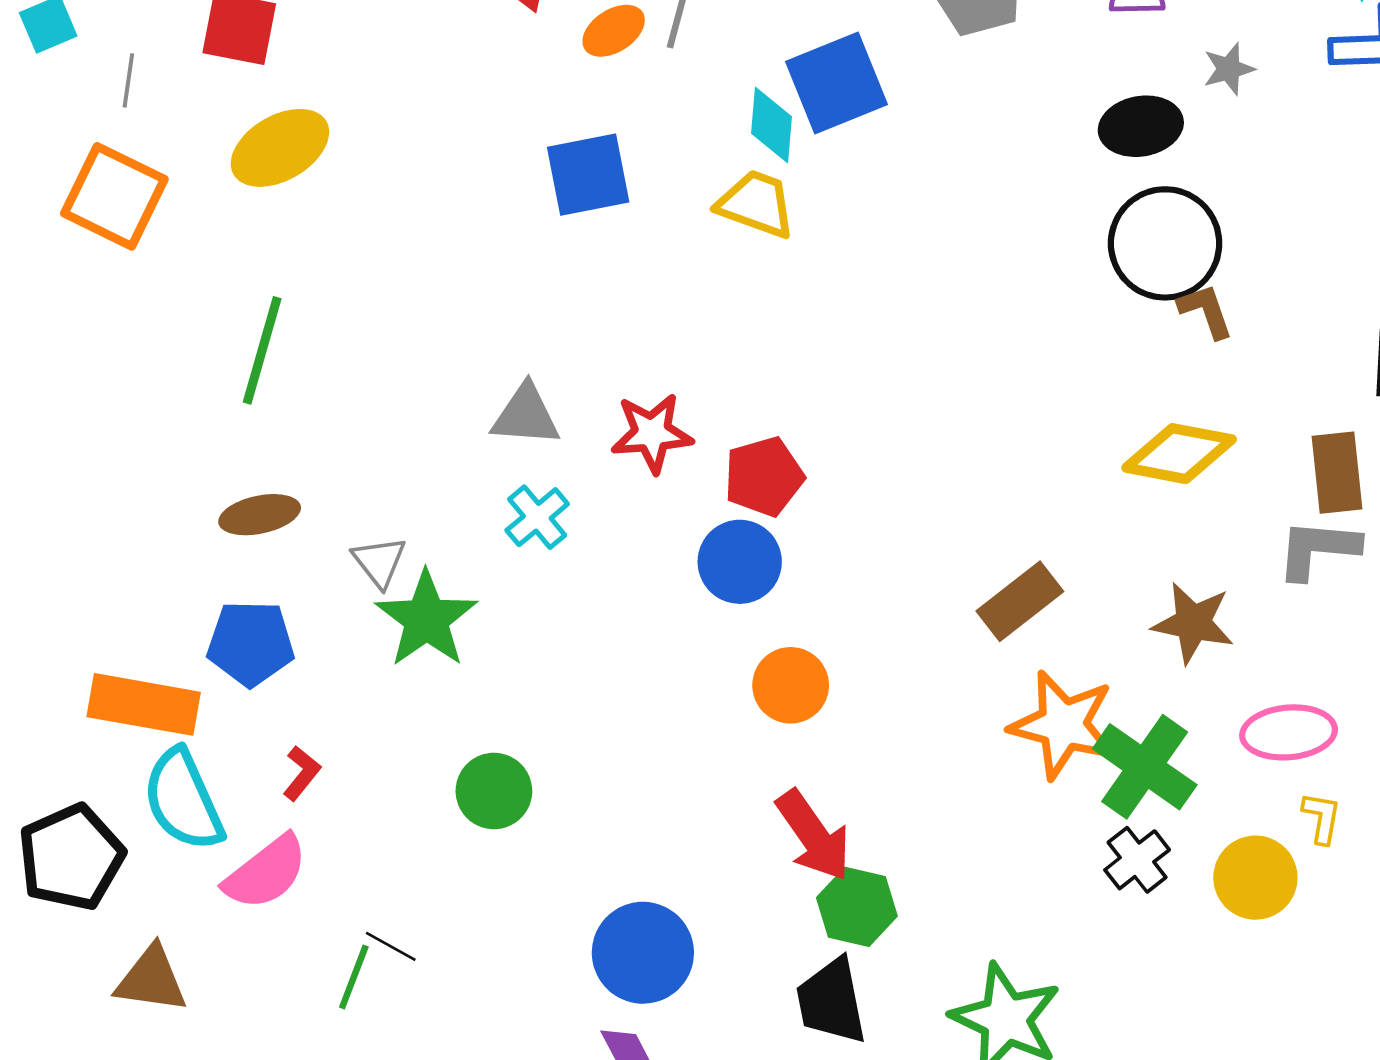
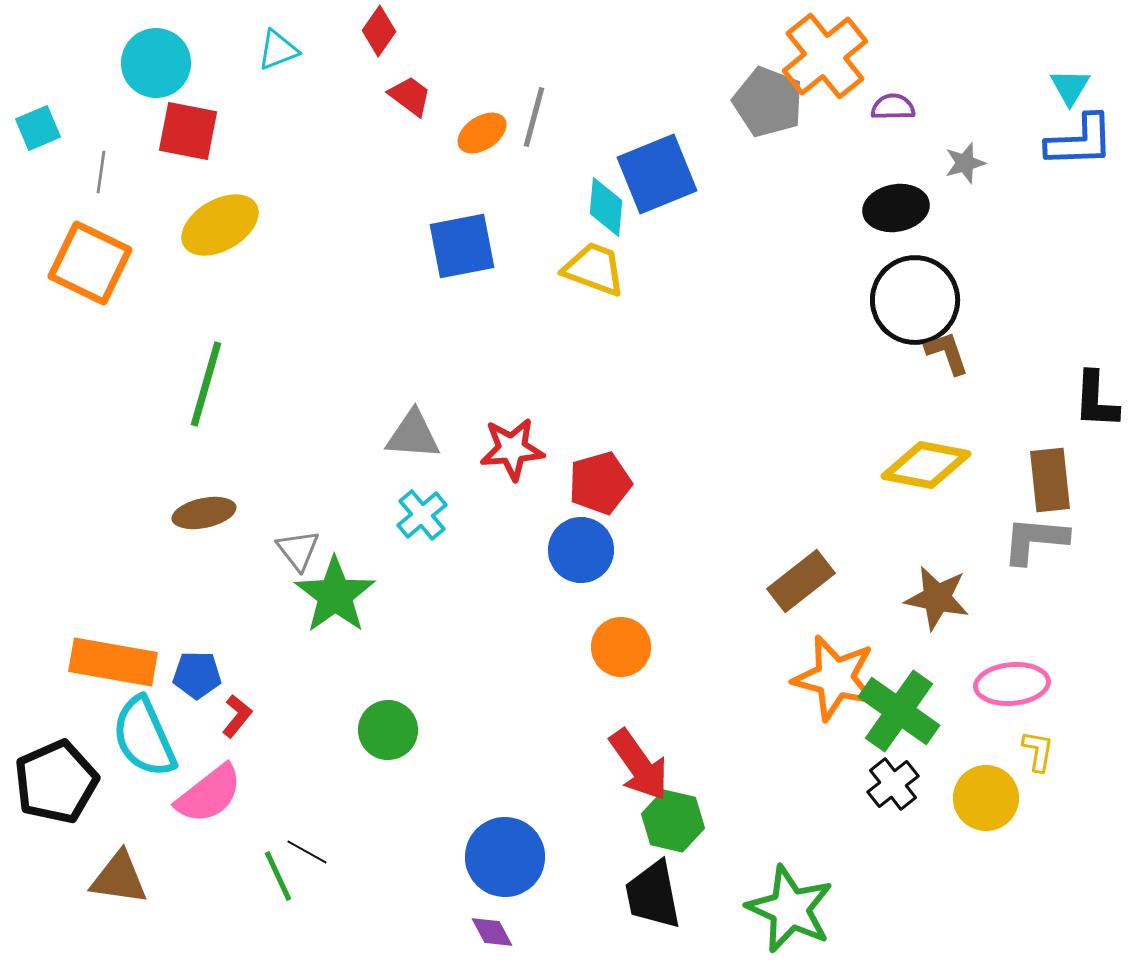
blue pentagon: (251, 643) -> (197, 675), moved, size x0.7
green line: (354, 977) -> (278, 876), turned -46

